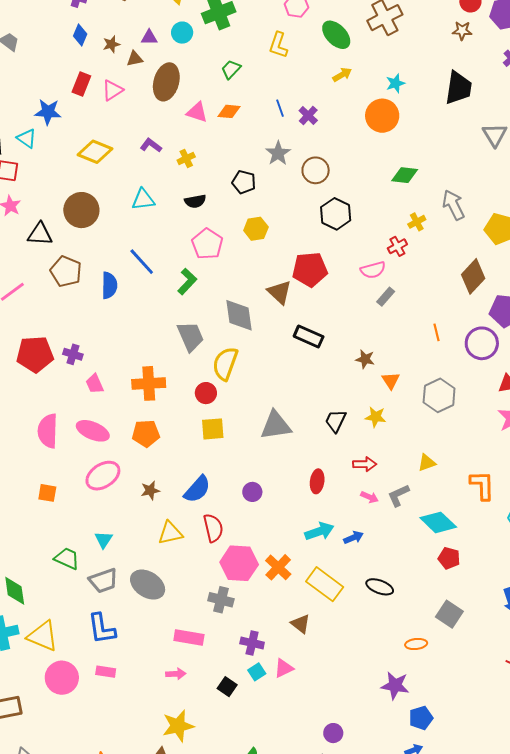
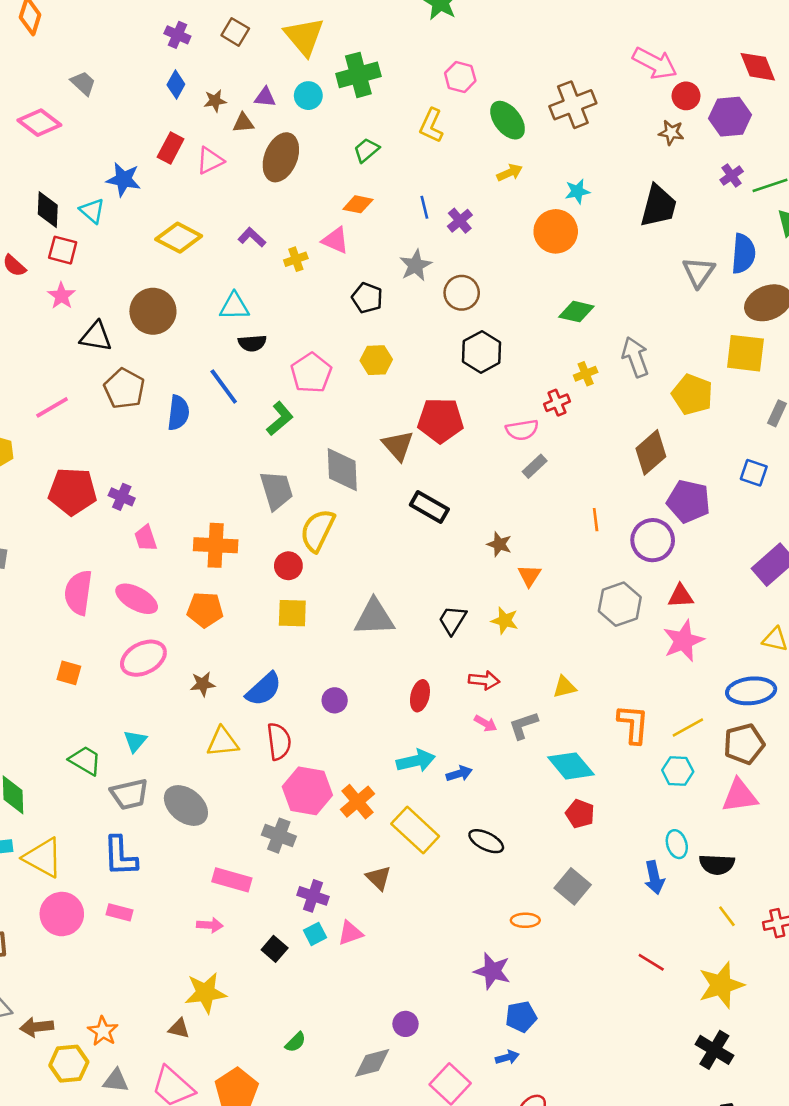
pink triangle: (197, 112) -> (335, 240), moved
black semicircle: (195, 201) -> (252, 343), moved
gray hexagon: (439, 395) -> (620, 604), moved

